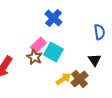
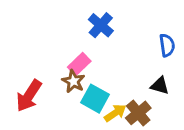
cyan square: (53, 52) -> (95, 99), moved
black triangle: (94, 60) -> (160, 86), turned -40

